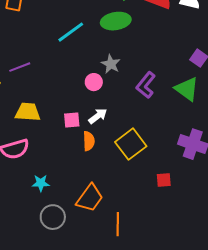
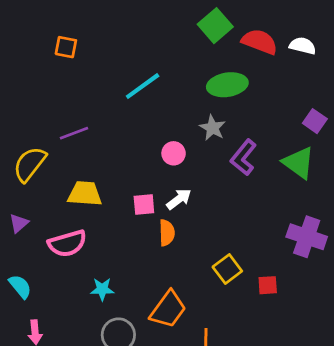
green ellipse: (116, 21) -> (227, 85), moved
gray star: (111, 64) -> (213, 128), moved
yellow square: (131, 144) -> (227, 269), moved, size x0.7

